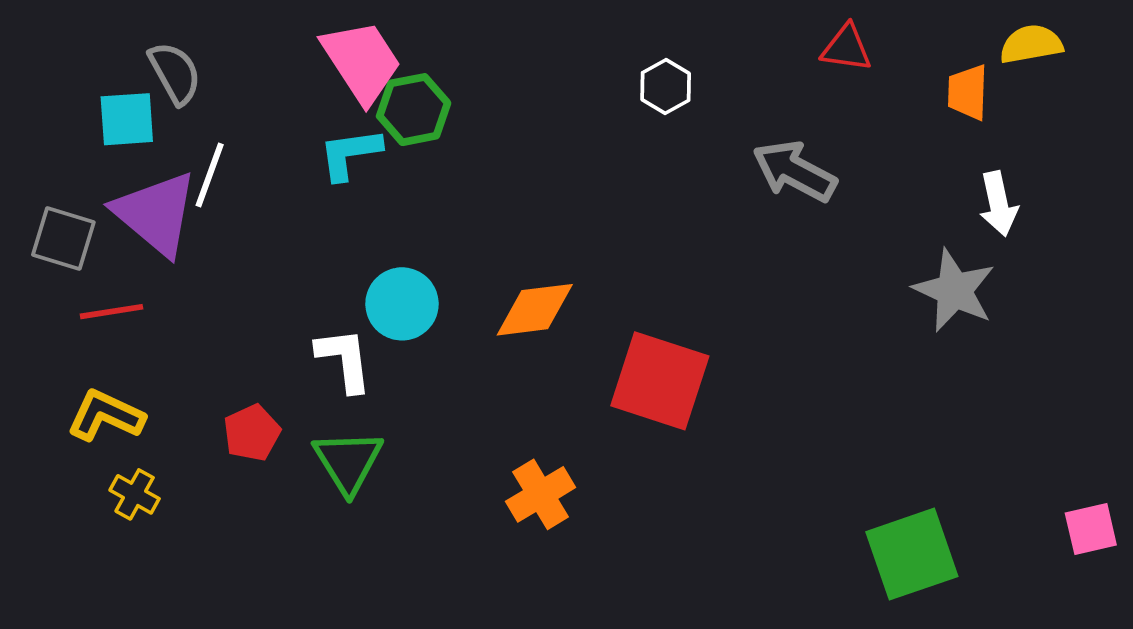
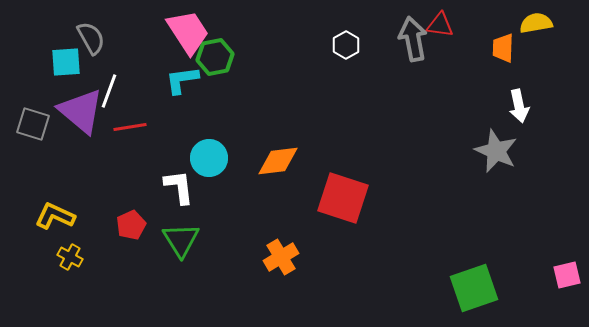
gray arrow: (795, 171) -> (413, 39), moved, turned 51
red line: (111, 312) -> (130, 127), moved

